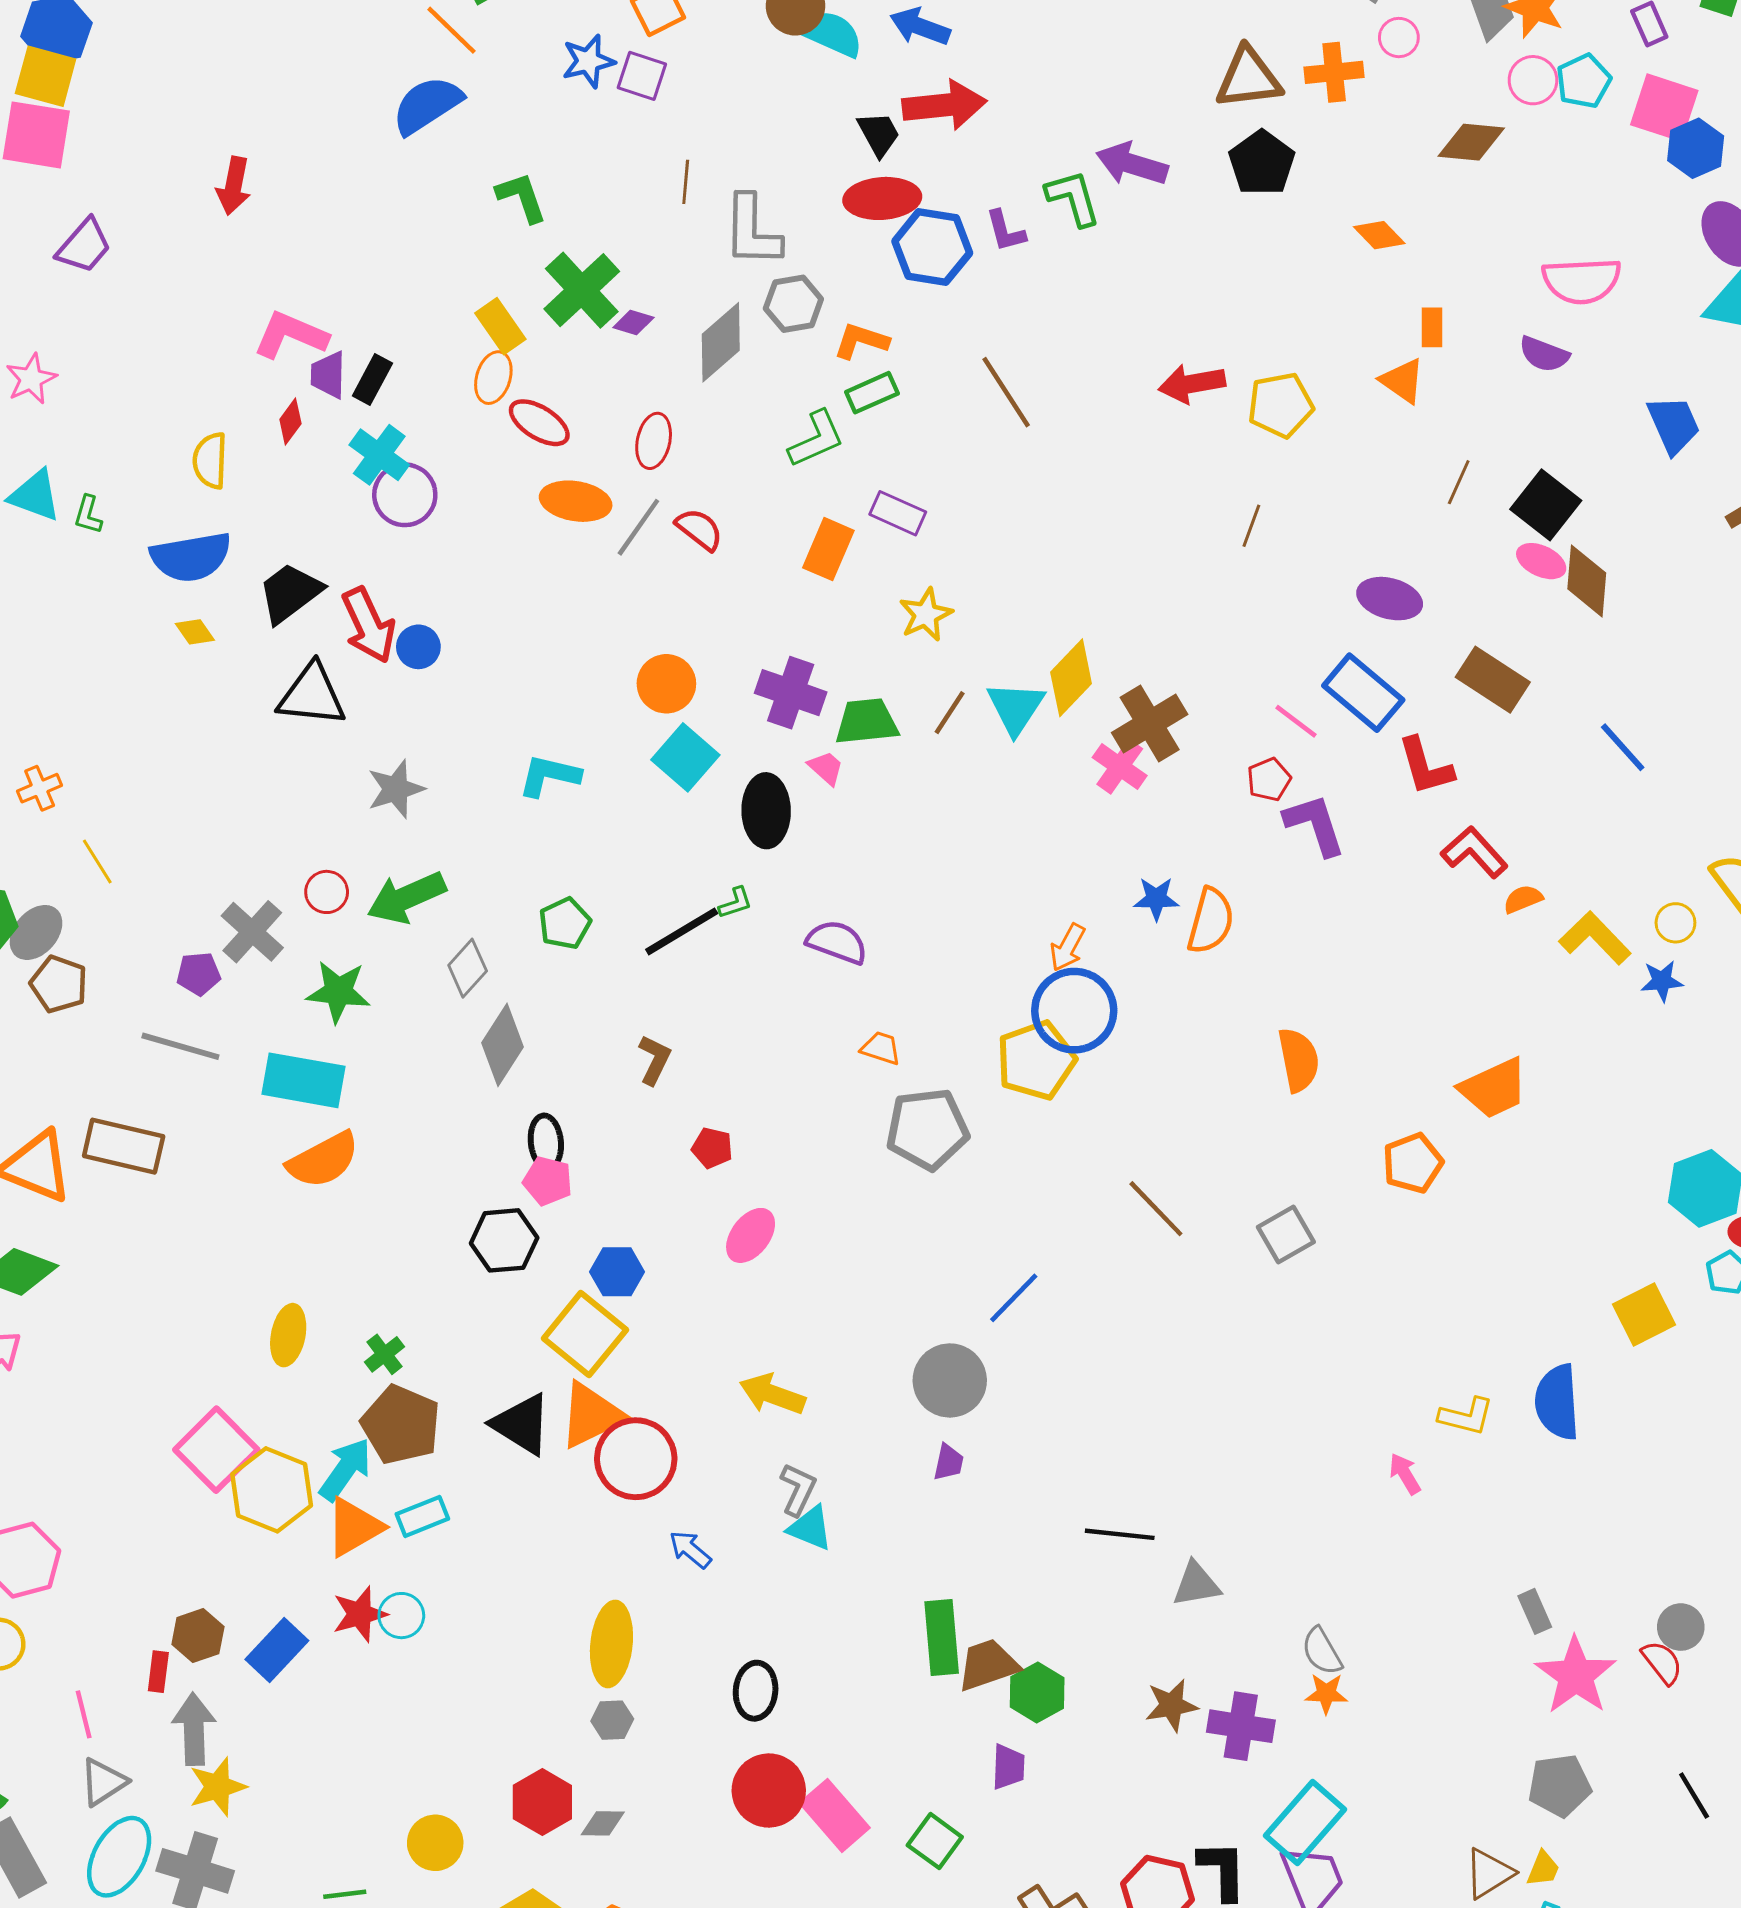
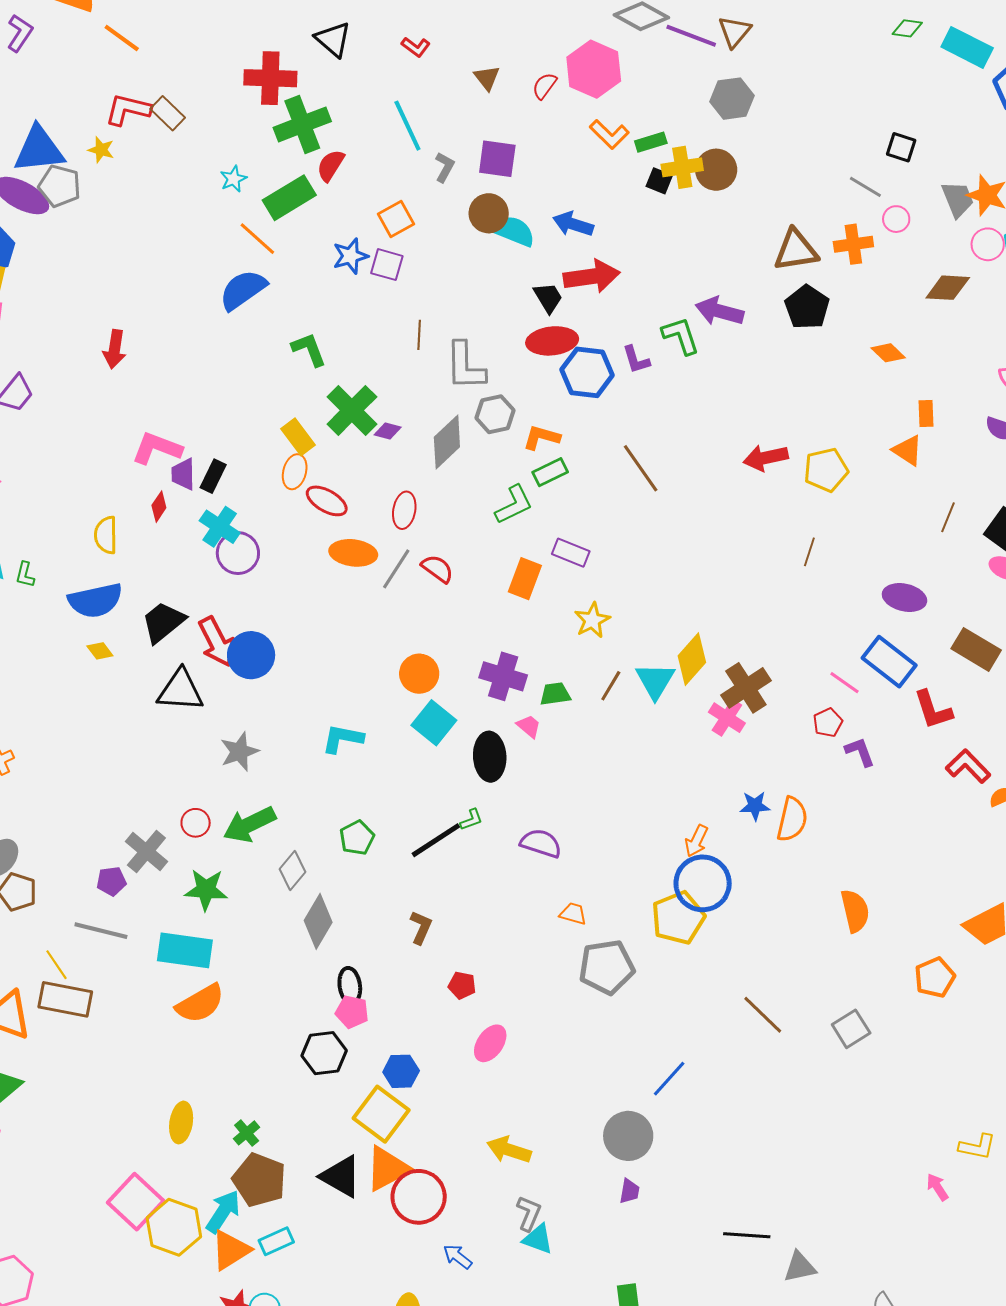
blue circle: (418, 647) -> (251, 655), size x1.6
green trapezoid: (867, 722) -> (555, 694), size x0.7
purple L-shape: (1315, 825) -> (860, 752), size x0.7
yellow line: (97, 861) -> (57, 965), moved

